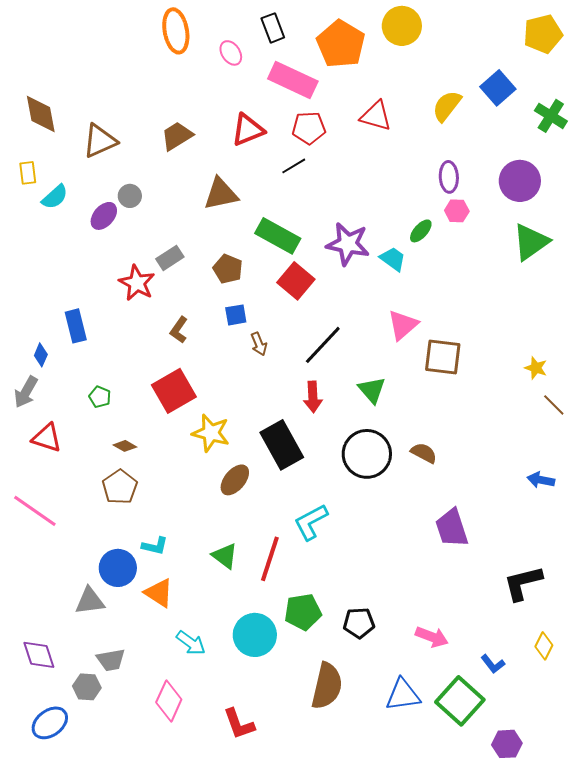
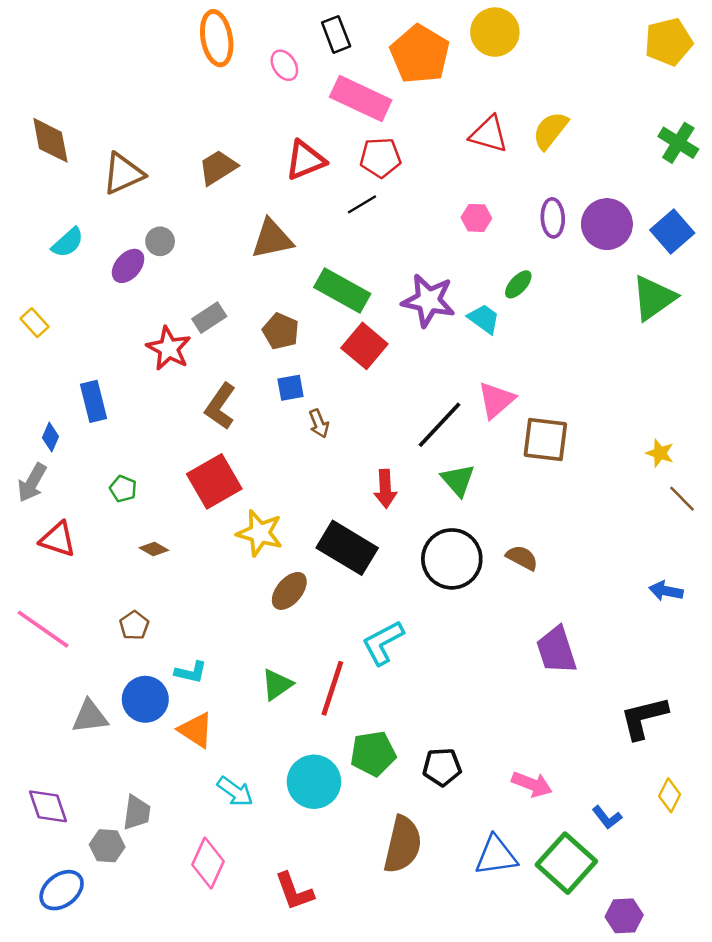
blue square: (498, 88) -> (672, 231), moved
red triangle: (376, 116) -> (489, 134), moved
yellow rectangle: (28, 173) -> (34, 323), moved, turned -35
purple circle: (520, 181) -> (607, 224), moved
pink hexagon: (457, 211) -> (476, 218), moved
brown L-shape: (179, 330) -> (220, 406), size x1.4
black line: (323, 345) -> (440, 425), moved
black rectangle: (282, 445) -> (347, 548), turned -30
brown pentagon: (120, 487) -> (134, 625), moved, size x0.7
green triangle: (225, 556) -> (277, 684), turned 48
gray triangle: (90, 601) -> (90, 717), moved
gray trapezoid: (111, 660) -> (137, 813), turned -72

